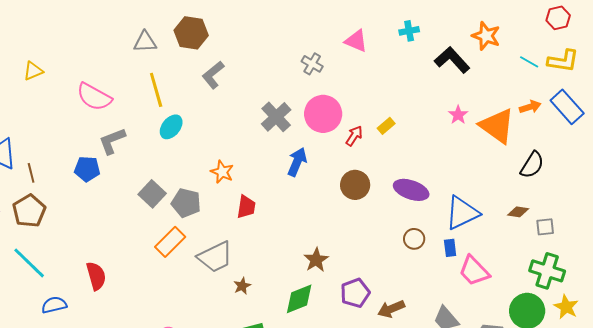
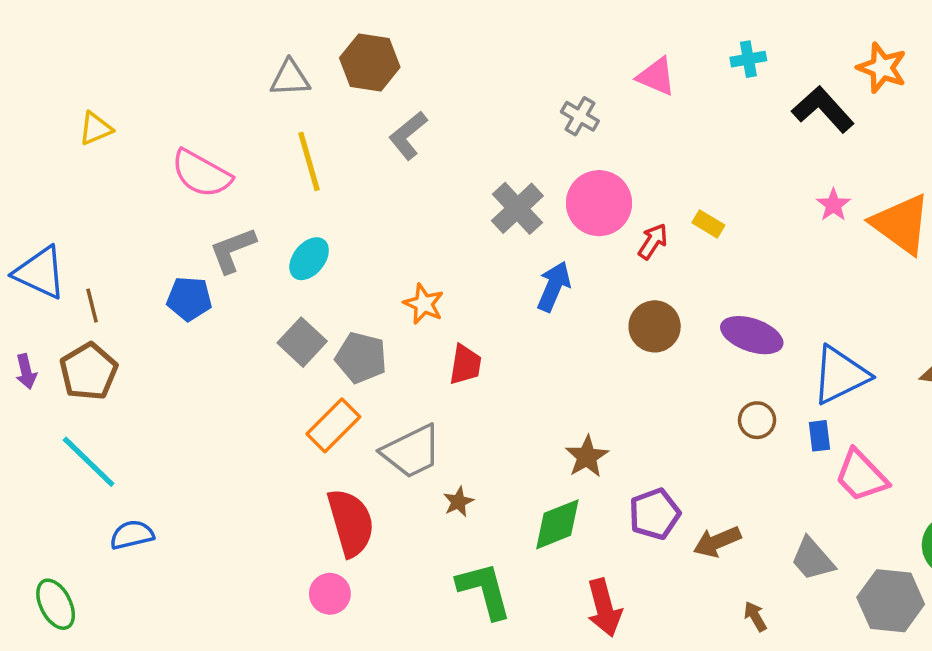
yellow rectangle: (386, 126) -> (708, 224), turned 72
cyan ellipse: (171, 127) -> (309, 259), moved
red semicircle: (96, 276) -> (351, 523), moved, size x1.4

